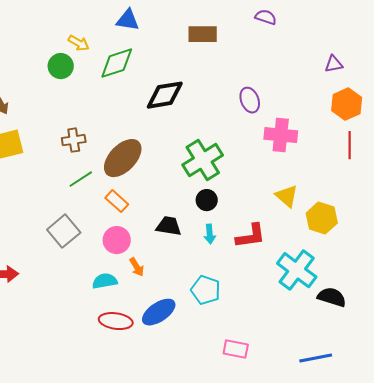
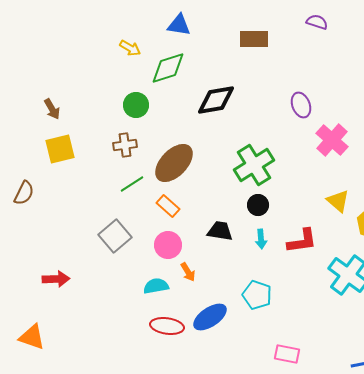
green circle: (61, 66) -> (136, 105), moved
pink cross: (281, 135) -> (332, 140), turned 36

